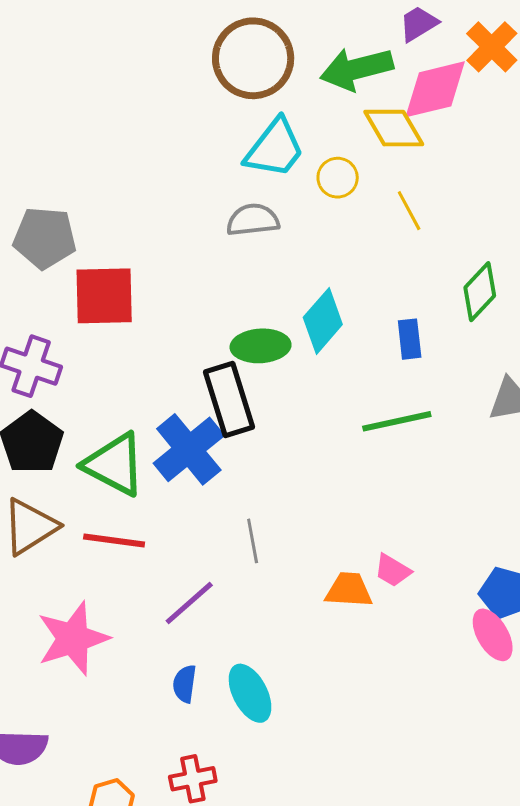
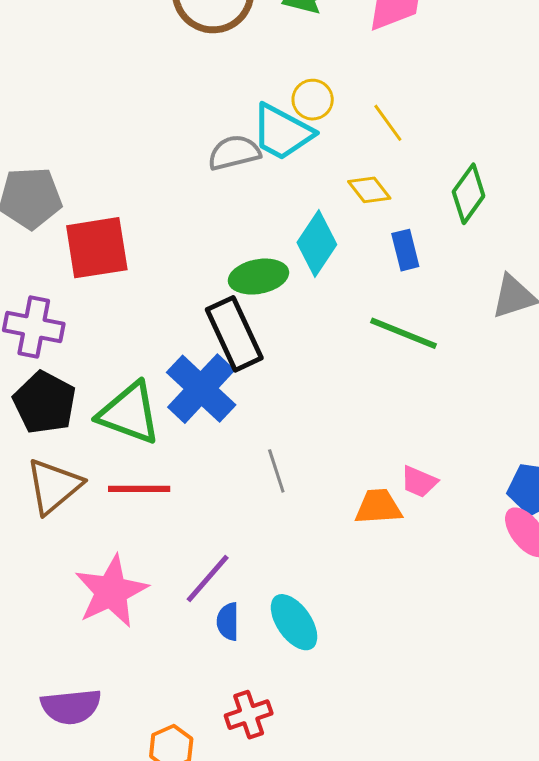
yellow diamond: (394, 128) -> (369, 190), moved, size x0.7
cyan trapezoid: (275, 148) -> (282, 132), moved, turned 88
green line: (397, 421) -> (404, 333), turned 42
purple line: (189, 603) -> (208, 578), moved

